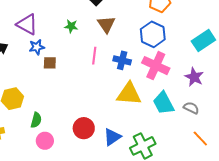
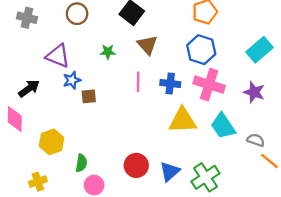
gray semicircle: (191, 108) -> (256, 140), moved

